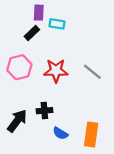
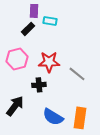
gray line: (92, 72) -> (77, 74), moved
black cross: (44, 111) -> (39, 85), moved
blue semicircle: (60, 133) -> (53, 117), size x1.5

